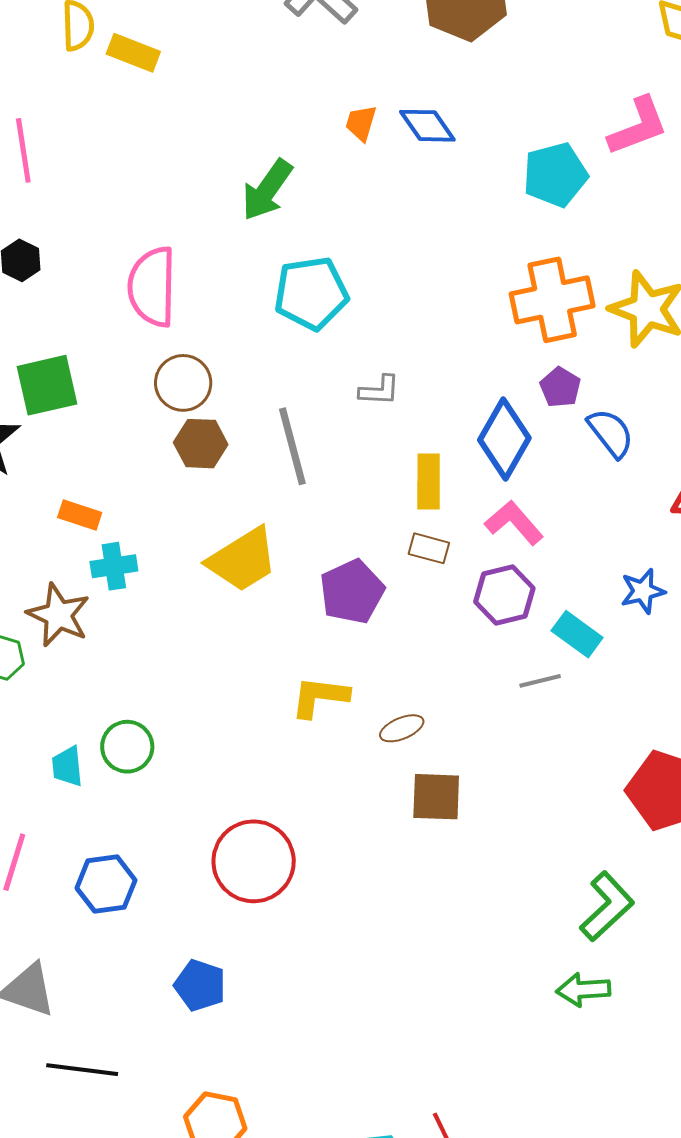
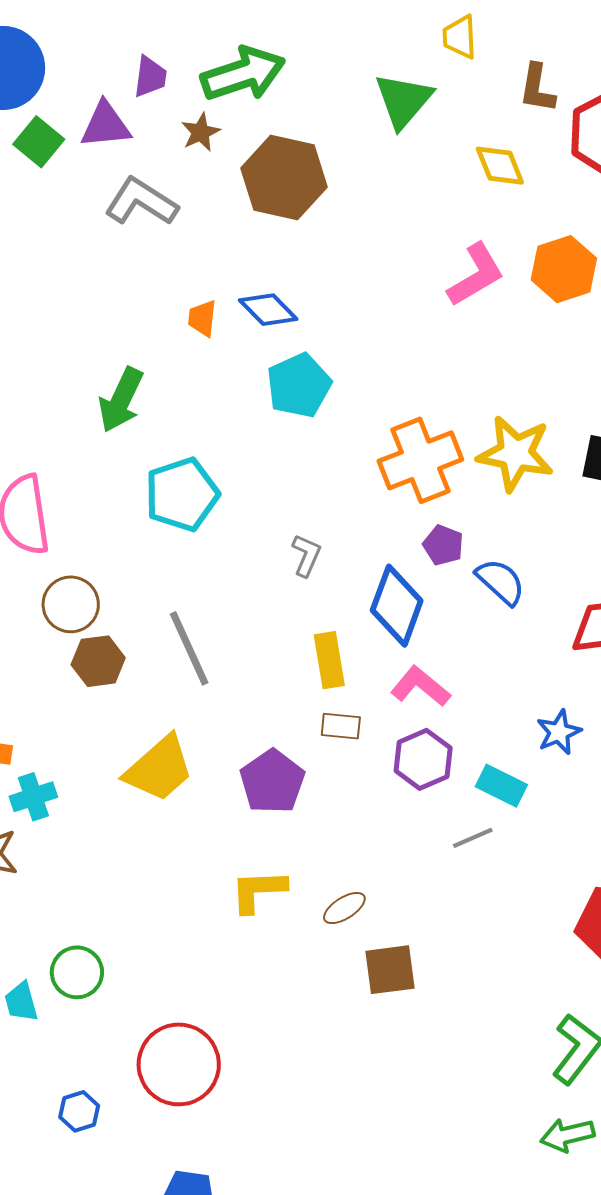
cyan pentagon: (555, 175) -> (299, 385), moved
gray L-shape: (379, 390) -> (306, 555), moved, turned -60
red circle: (254, 861) -> (179, 1064), moved
blue hexagon: (106, 884) -> (79, 1111), size x0.7

